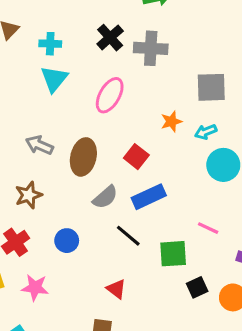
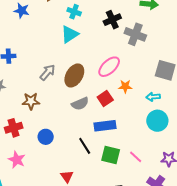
pink ellipse: (110, 95) -> (109, 67), moved
orange star: (171, 122) -> (125, 86), moved
gray arrow: (39, 145) -> (47, 72), turned 90
brown ellipse: (83, 157) -> (74, 75), moved
gray semicircle: (105, 197) -> (80, 104), moved
green square: (173, 254) -> (111, 155), moved

